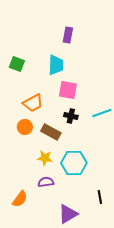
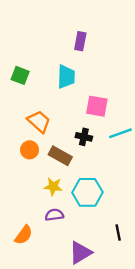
pink square: (68, 90) -> (97, 106), moved
orange trapezoid: (33, 103) -> (39, 122), turned -110

